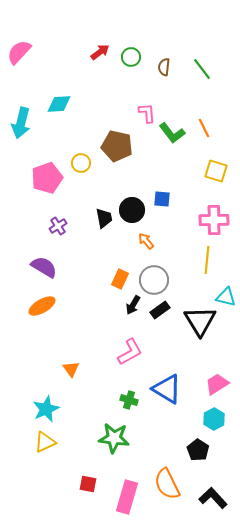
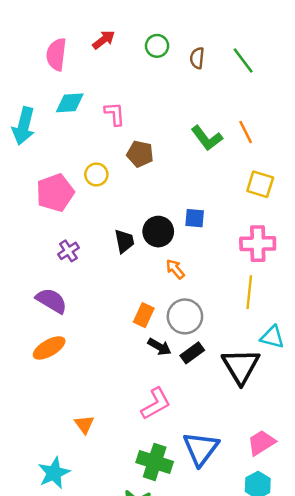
pink semicircle: (19, 52) -> (56, 54), moved, turned -36
red arrow: (100, 52) -> (104, 40), moved
pink L-shape: (147, 113) -> (115, 114), moved
brown pentagon: (117, 146) -> (140, 154), size x0.7
black arrow: (133, 305) -> (159, 347), turned -90
blue triangle: (167, 389) -> (201, 449), turned 36
green cross: (129, 400) -> (155, 462), size x1.6

